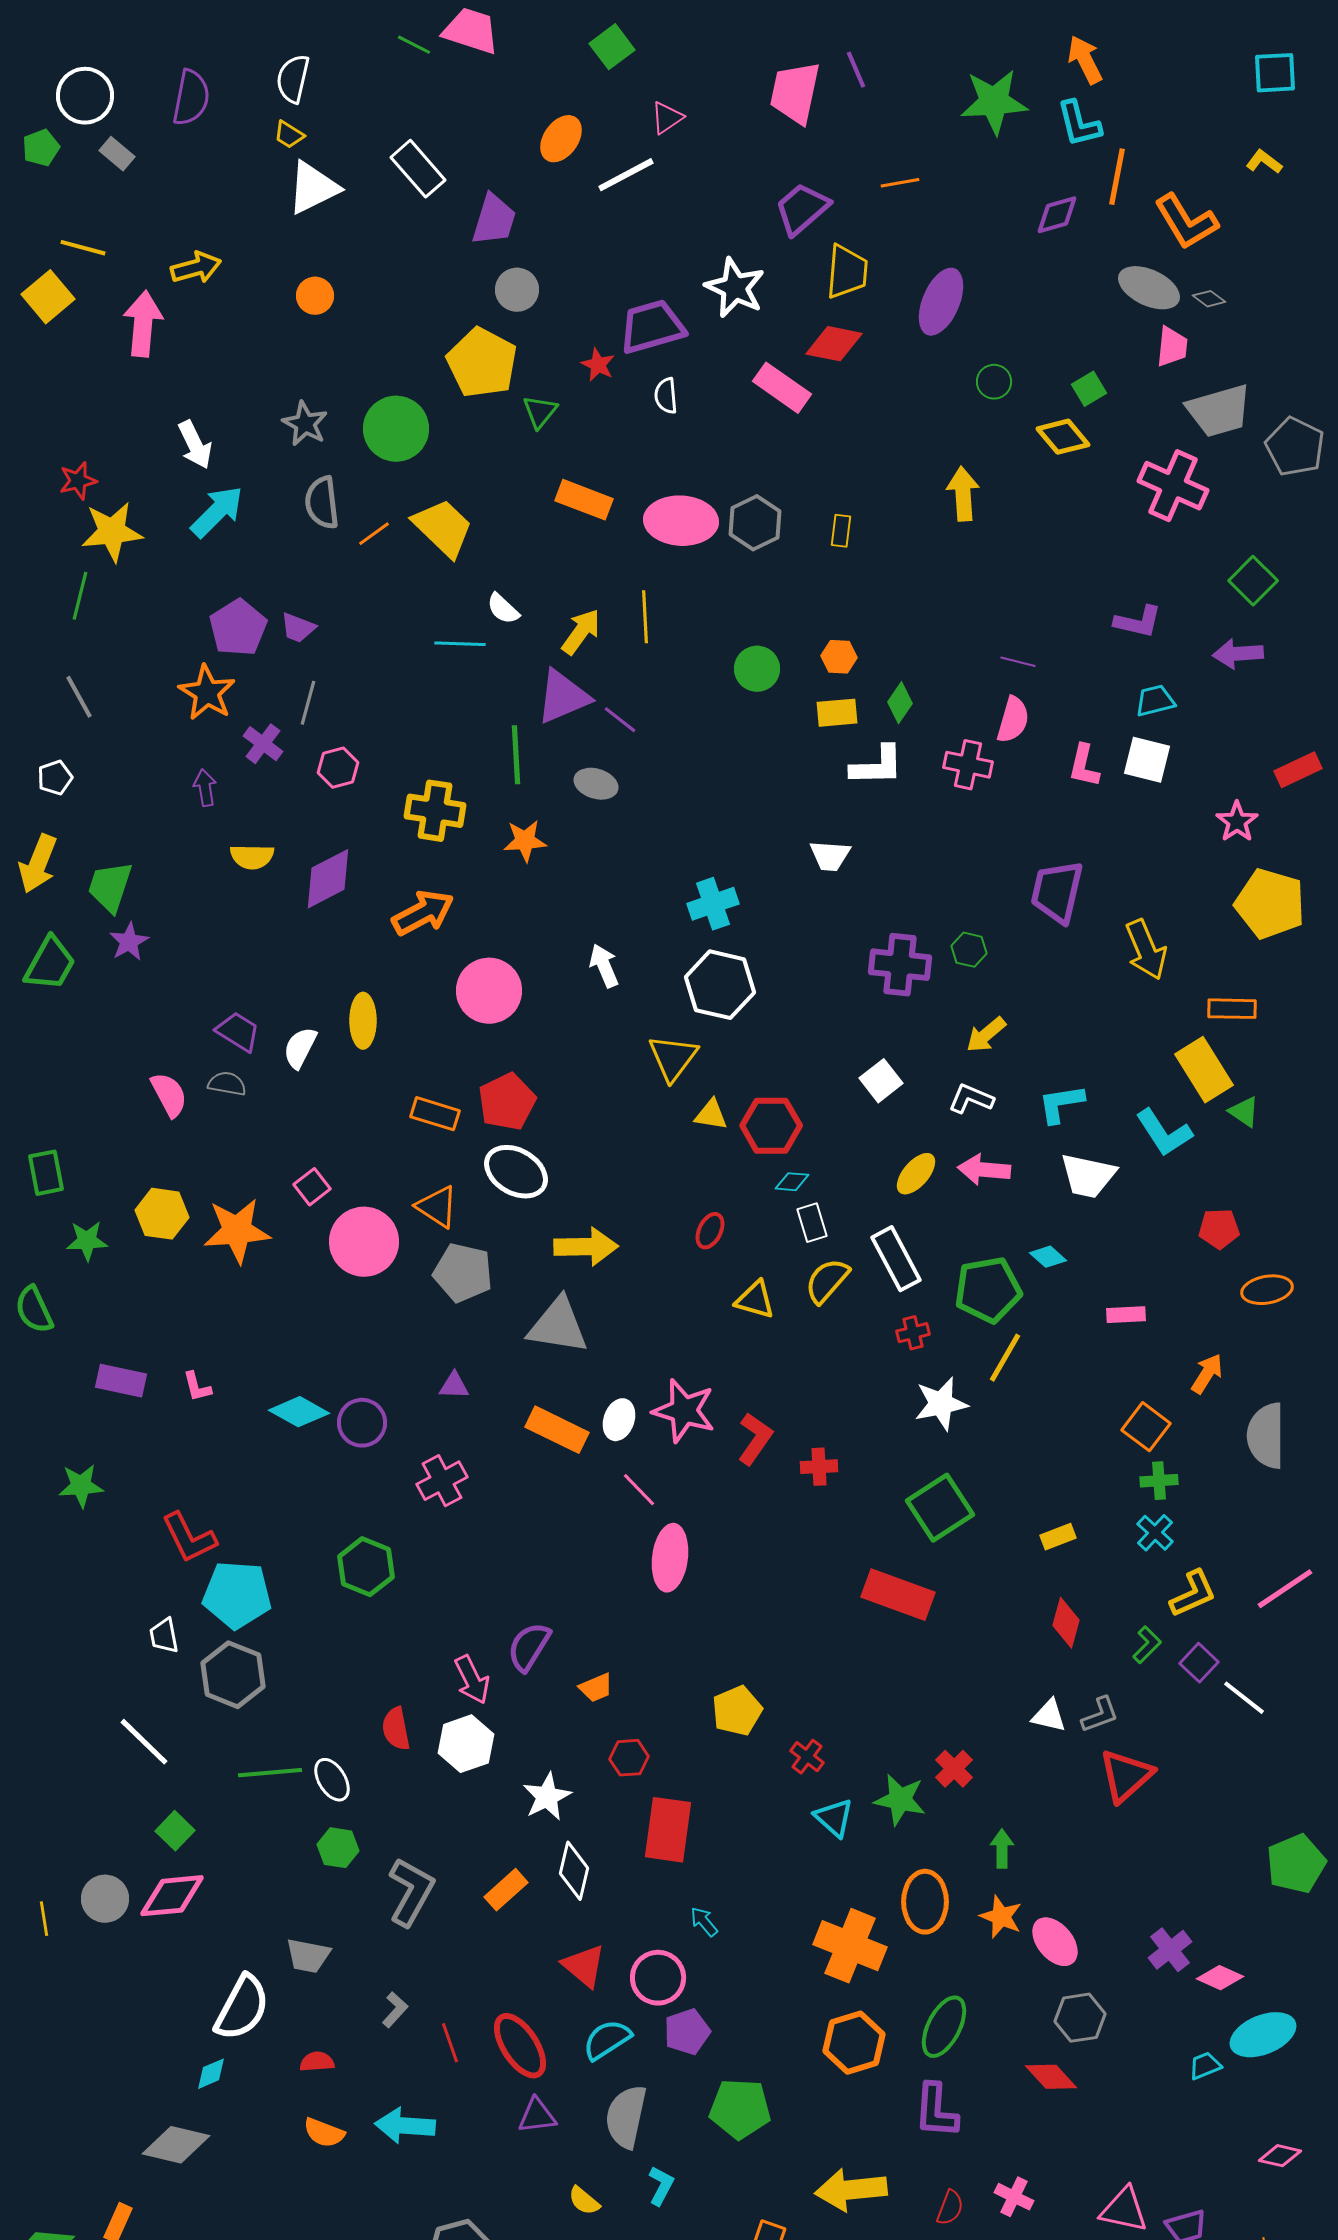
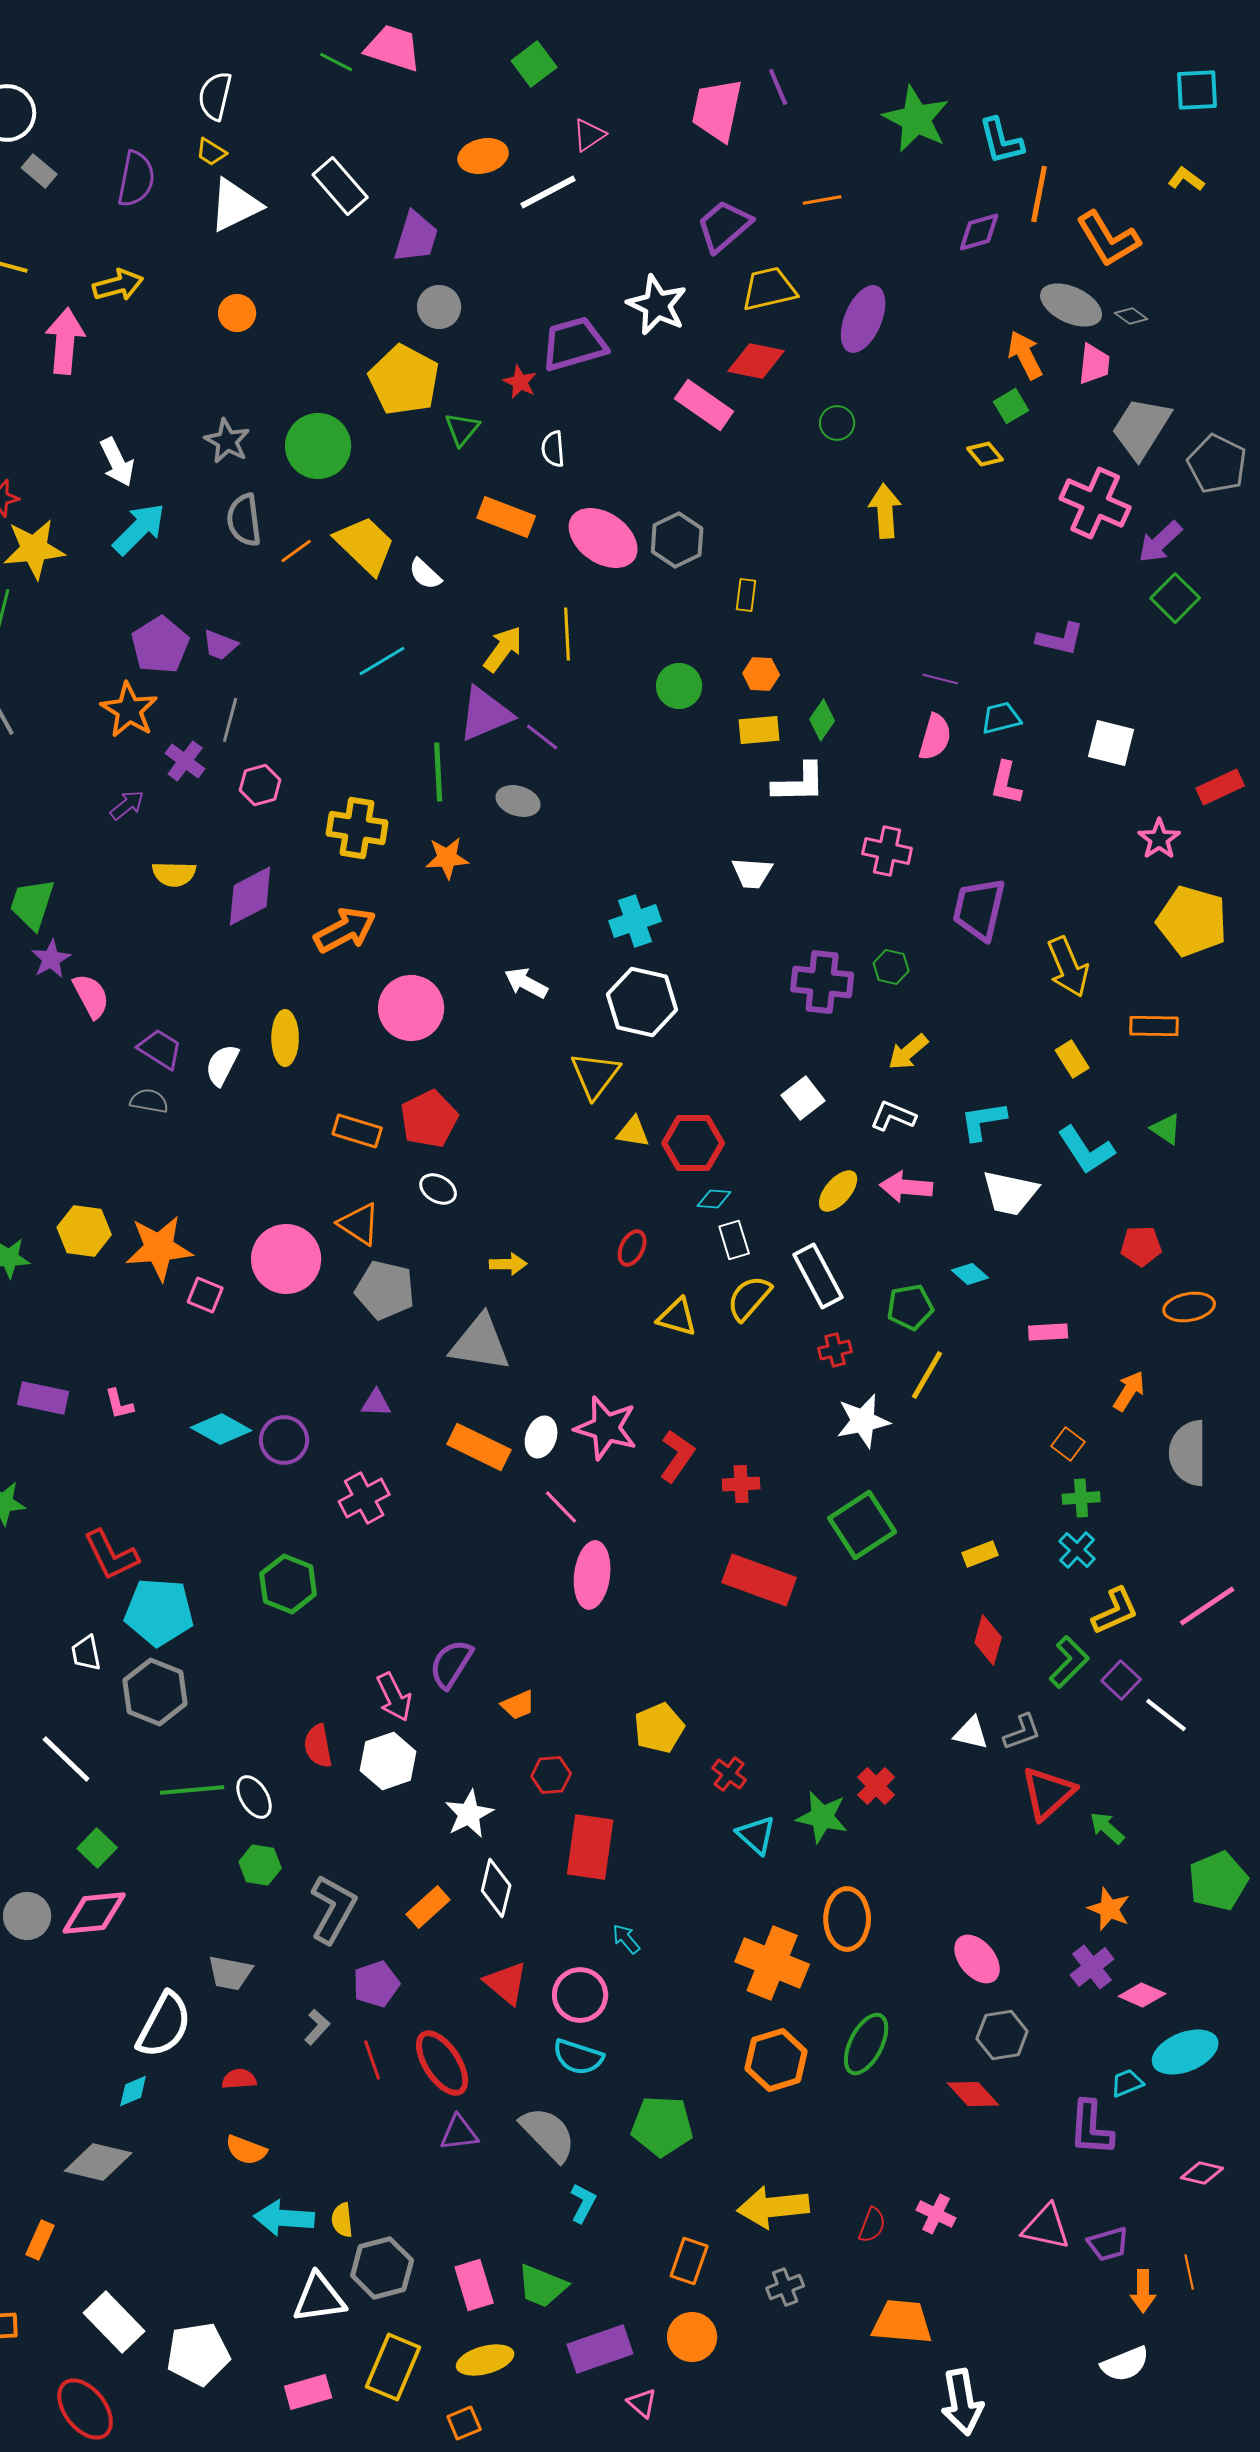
orange arrow: (1085, 60) -> (1025, 355), moved
purple semicircle: (191, 98) -> (136, 179), moved
green star: (994, 102) -> (916, 119), turned 30
orange ellipse: (561, 139) -> (483, 156), turned 42
yellow trapezoid: (847, 272) -> (769, 289), turned -108
green circle: (994, 382) -> (837, 423), moved
white semicircle: (666, 396) -> (553, 449), moved
gray trapezoid: (1219, 411) -> (1141, 428), turned 138
yellow diamond: (1063, 437) -> (985, 454), size x0.7
pink ellipse: (681, 521) -> (603, 538), turned 32
yellow rectangle: (841, 531) -> (746, 595), moved
white semicircle: (503, 609) -> (425, 574), moved
cyan line: (460, 644) -> (382, 661), turned -33
purple arrow: (1238, 654) -> (1160, 542), moved, turned -39
cyan trapezoid: (1155, 701) -> (1001, 718), moved
white square: (1147, 760) -> (1111, 743), moved
pink cross: (968, 765) -> (887, 851), moved
purple arrow: (205, 788) -> (127, 805), turned 60
white arrow: (604, 966) -> (526, 983), turned -39
yellow rectangle: (1204, 1070) -> (1072, 1059), moved, size x0.6
pink semicircle: (169, 1095) -> (91, 996), moved
white ellipse: (516, 1172) -> (438, 1189), size x0.6
pink square: (312, 1187) -> (205, 1295), moved, turned -30
yellow arrow: (586, 1247) -> (508, 1264), size x0.6
green pentagon: (988, 1290) -> (910, 1307), size x0.7
orange square: (1146, 1427) -> (1068, 1444), size x0.7
red rectangle: (898, 1595) -> (759, 1580), moved
green L-shape: (1147, 1645) -> (1069, 1662), size x1.4
green arrow: (1002, 1849) -> (1107, 1828), moved, turned -48
orange star: (1001, 1917) -> (1109, 1909), moved
purple pentagon: (687, 2032) -> (376, 1984), moved
cyan semicircle: (607, 2040) -> (578, 2057), moved, turned -129
purple L-shape: (936, 2111) -> (1091, 2128), moved
gray semicircle: (626, 2117) -> (548, 2134), turned 124
cyan arrow: (405, 2126) -> (284, 2218), moved
yellow semicircle: (584, 2201) -> (342, 2220), moved, turned 44

